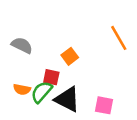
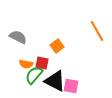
orange semicircle: (22, 89) -> (26, 64), moved
pink square: (104, 105) -> (71, 86), moved

